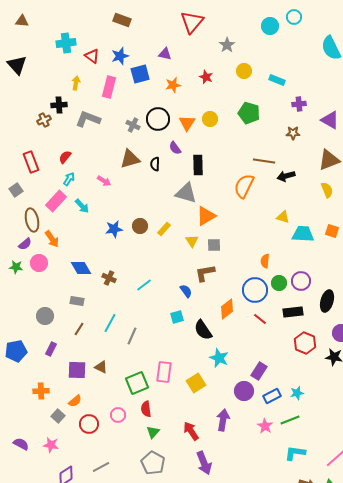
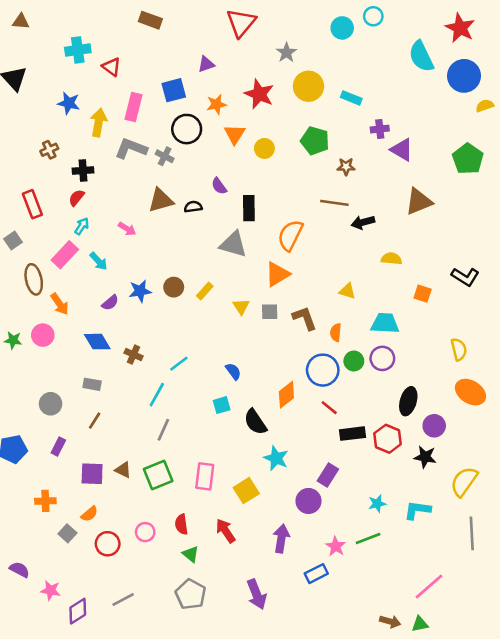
purple triangle: (165, 54) -> (206, 64), turned -32
blue star: (120, 56) -> (69, 103), moved, turned 30
yellow circle: (244, 71) -> (308, 86), size x1.5
red star: (206, 77) -> (259, 94), size x1.6
yellow arrow: (76, 83) -> (99, 123), moved, size x1.5
black cross: (59, 105) -> (83, 170), moved
gray L-shape: (88, 119) -> (131, 148), moved
black circle: (158, 119) -> (187, 129), moved
purple triangle: (330, 120) -> (402, 150), moved
orange triangle: (187, 123) -> (235, 134), moved
brown star: (293, 133) -> (346, 167), moved
black semicircle: (155, 164) -> (193, 207), turned 80
orange semicircle: (244, 186) -> (290, 235), moved
yellow semicircle: (327, 190) -> (391, 259), moved, turned -63
orange triangle: (206, 216) -> (277, 274), moved
yellow triangle: (283, 217) -> (347, 291), moved
cyan trapezoid: (303, 234) -> (385, 323), moved
purple semicircle: (25, 244) -> (110, 303), moved
brown L-shape: (205, 273) -> (305, 318), moved, turned 80
black ellipse: (327, 301) -> (408, 401), moved
black rectangle: (293, 312) -> (353, 434), moved
cyan line: (110, 323) -> (157, 395), moved
green square: (137, 383) -> (158, 475), moved
blue rectangle: (272, 396) -> (316, 574), moved
red arrow: (191, 431) -> (226, 531), moved
green triangle: (153, 432) -> (191, 554), turned -32
pink star: (51, 445) -> (51, 590), moved
cyan L-shape: (295, 453) -> (417, 510), moved

